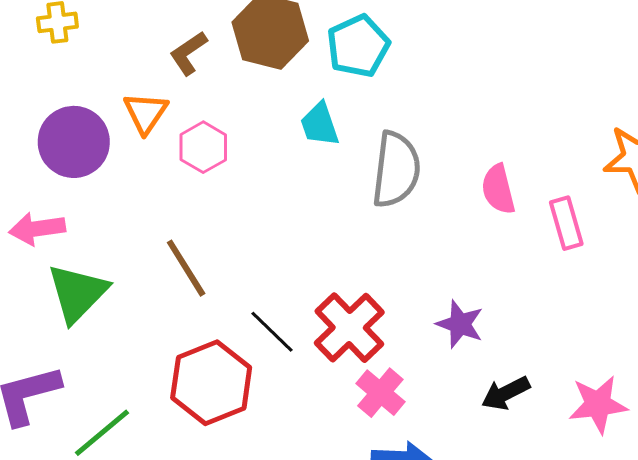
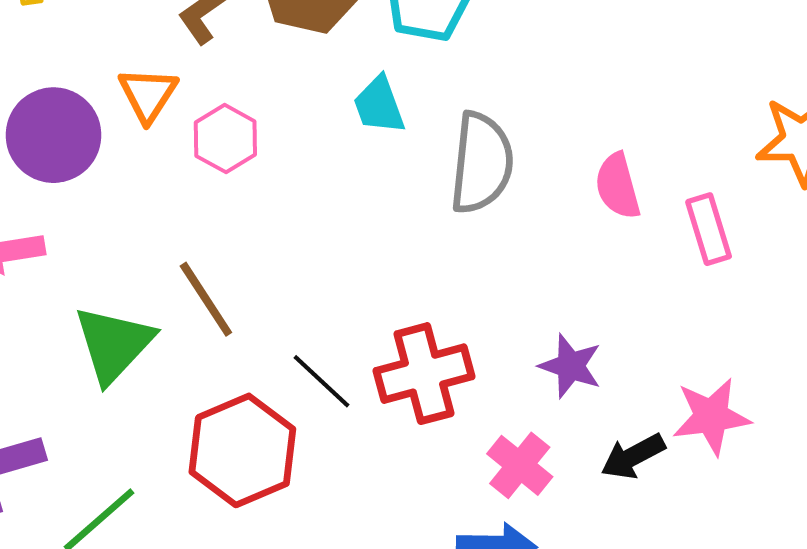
green triangle: (78, 293) -> (114, 344), moved
red cross: (349, 328) -> (424, 374), turned 30
pink cross: (380, 393) -> (520, 465), moved
pink star: (598, 404) -> (711, 416), moved

